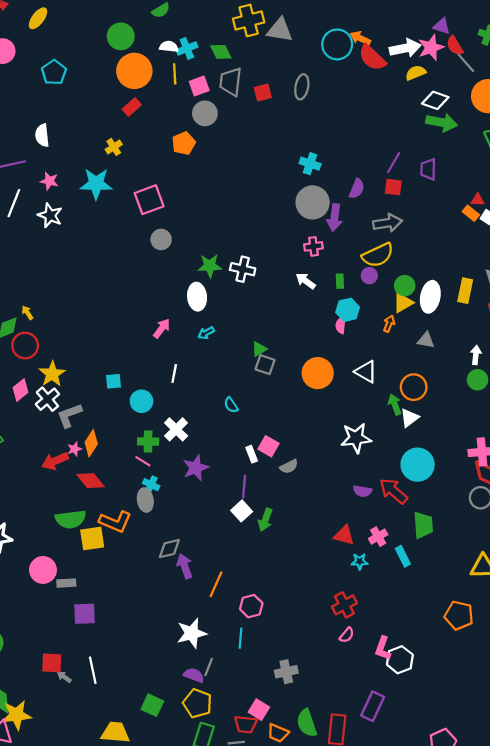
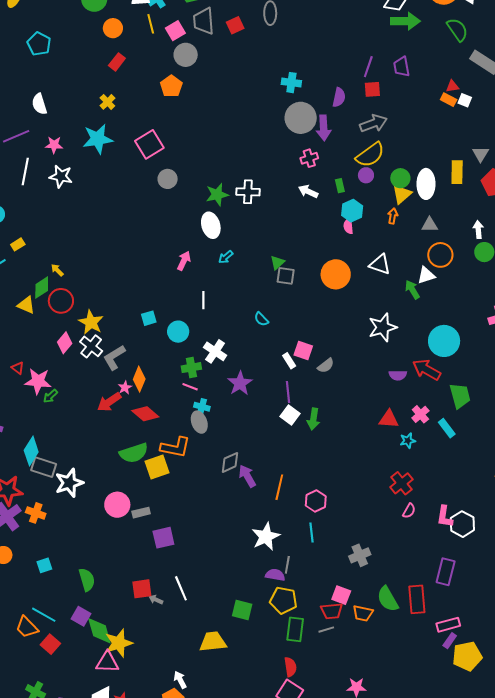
orange circle: (134, 71) -> (113, 28), size x0.6
orange circle: (414, 387) -> (440, 255), moved
white triangle: (409, 418) -> (426, 275), moved, turned 30

